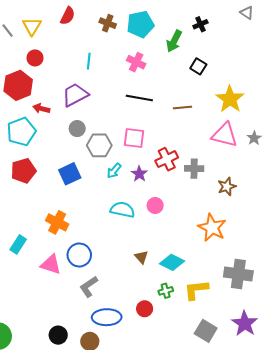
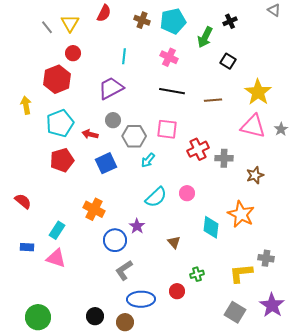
red arrow: (41, 109) -> (90, 134), moved
purple star: (139, 174) -> (137, 226), moved
cyan semicircle: (122, 210) -> (156, 197), turned 125
cyan diamond: (172, 262) -> (211, 227), moved, turned 70
pink triangle: (51, 264) -> (56, 258), moved
gray cross: (238, 274) -> (266, 258), size x0.6
yellow L-shape: (196, 290) -> (241, 273), moved

